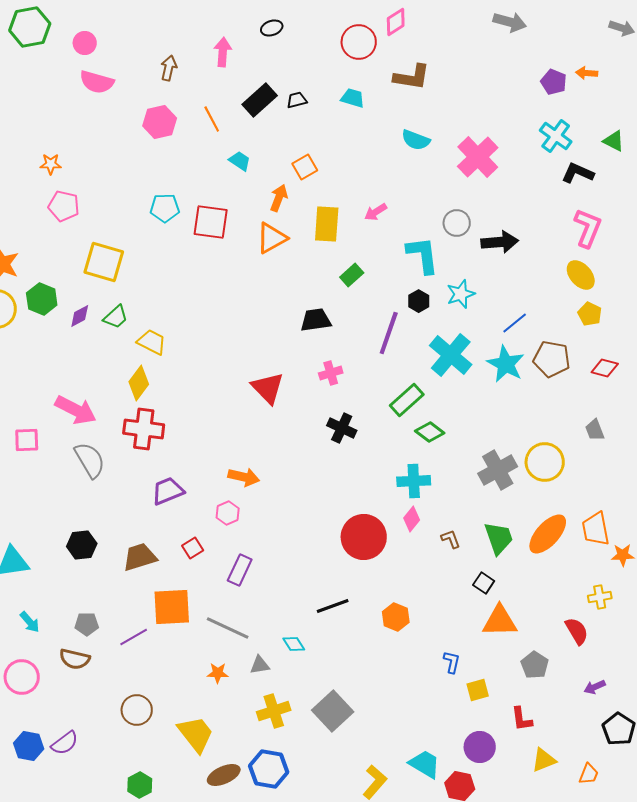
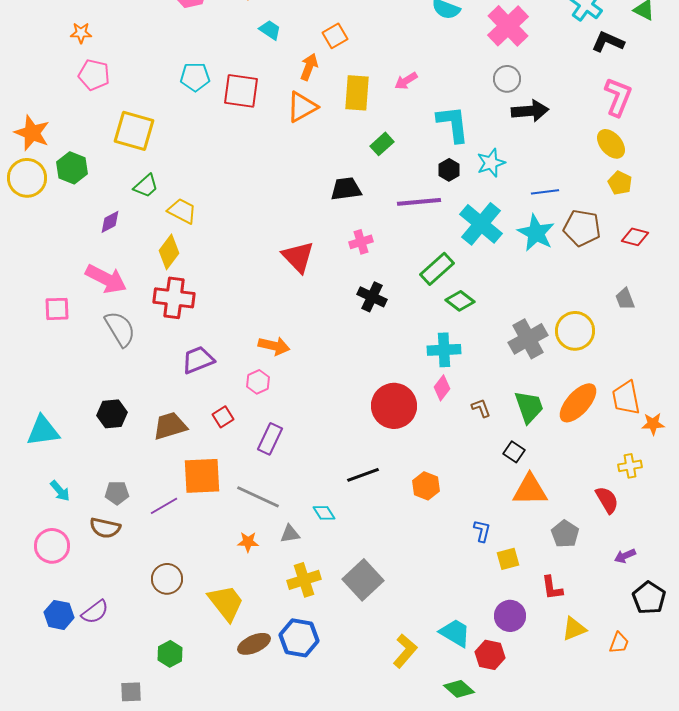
gray circle: (457, 223) -> (507, 79), moved
purple diamond: (80, 316) -> (110, 222), moved
blue line: (515, 323) -> (545, 192), turned 32
purple line: (389, 333) -> (419, 202), turned 66

